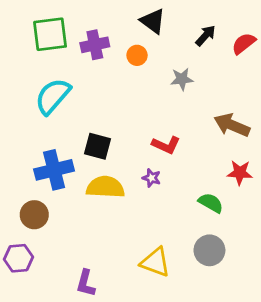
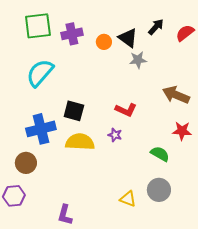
black triangle: (153, 21) -> (128, 38), moved
yellow triangle: (155, 262) -> (128, 199), moved, size x0.7

